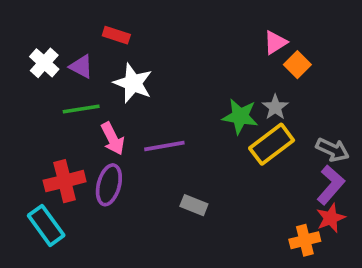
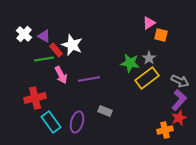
red rectangle: (116, 35) -> (56, 50), moved, turned 32
orange square: (297, 65) -> (161, 35), turned -32
purple ellipse: (109, 185) -> (77, 122), moved
cyan rectangle: (46, 225) -> (51, 122), moved

